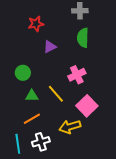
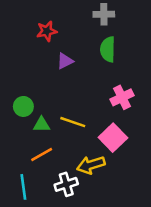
green circle: (23, 73) -> (23, 106), moved
pink cross: (77, 75) -> (122, 97), moved
yellow line: (56, 94) -> (73, 122), turned -30
white cross: (41, 142) -> (66, 184), moved

